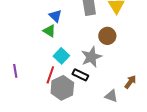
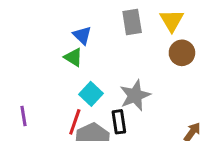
brown circle: (107, 36) -> (182, 53), moved
black rectangle: (80, 75) -> (119, 122), turned 56

